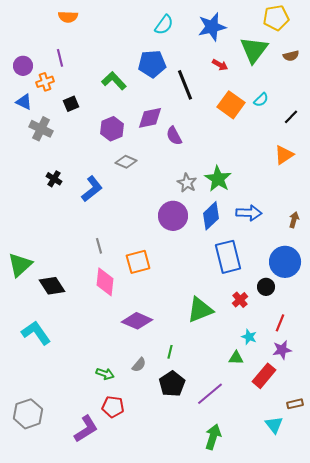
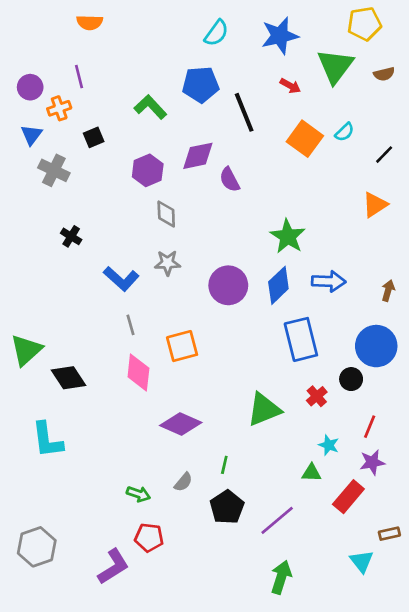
blue triangle: (24, 102) -> (31, 135), turned 42
gray diamond: (126, 162) -> (166, 214), turned 65
gray star: (187, 183) -> (168, 263), moved, turned -30
blue L-shape: (92, 189) -> (121, 279), moved, turned 80
cyan L-shape: (36, 333) -> (47, 440), turned -152

